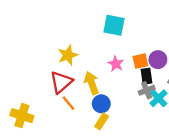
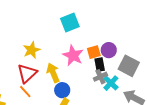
cyan square: (114, 25) -> (70, 23), turned -30
pink star: (116, 64) -> (73, 55), size x1.5
orange line: (68, 103) -> (25, 92), moved

